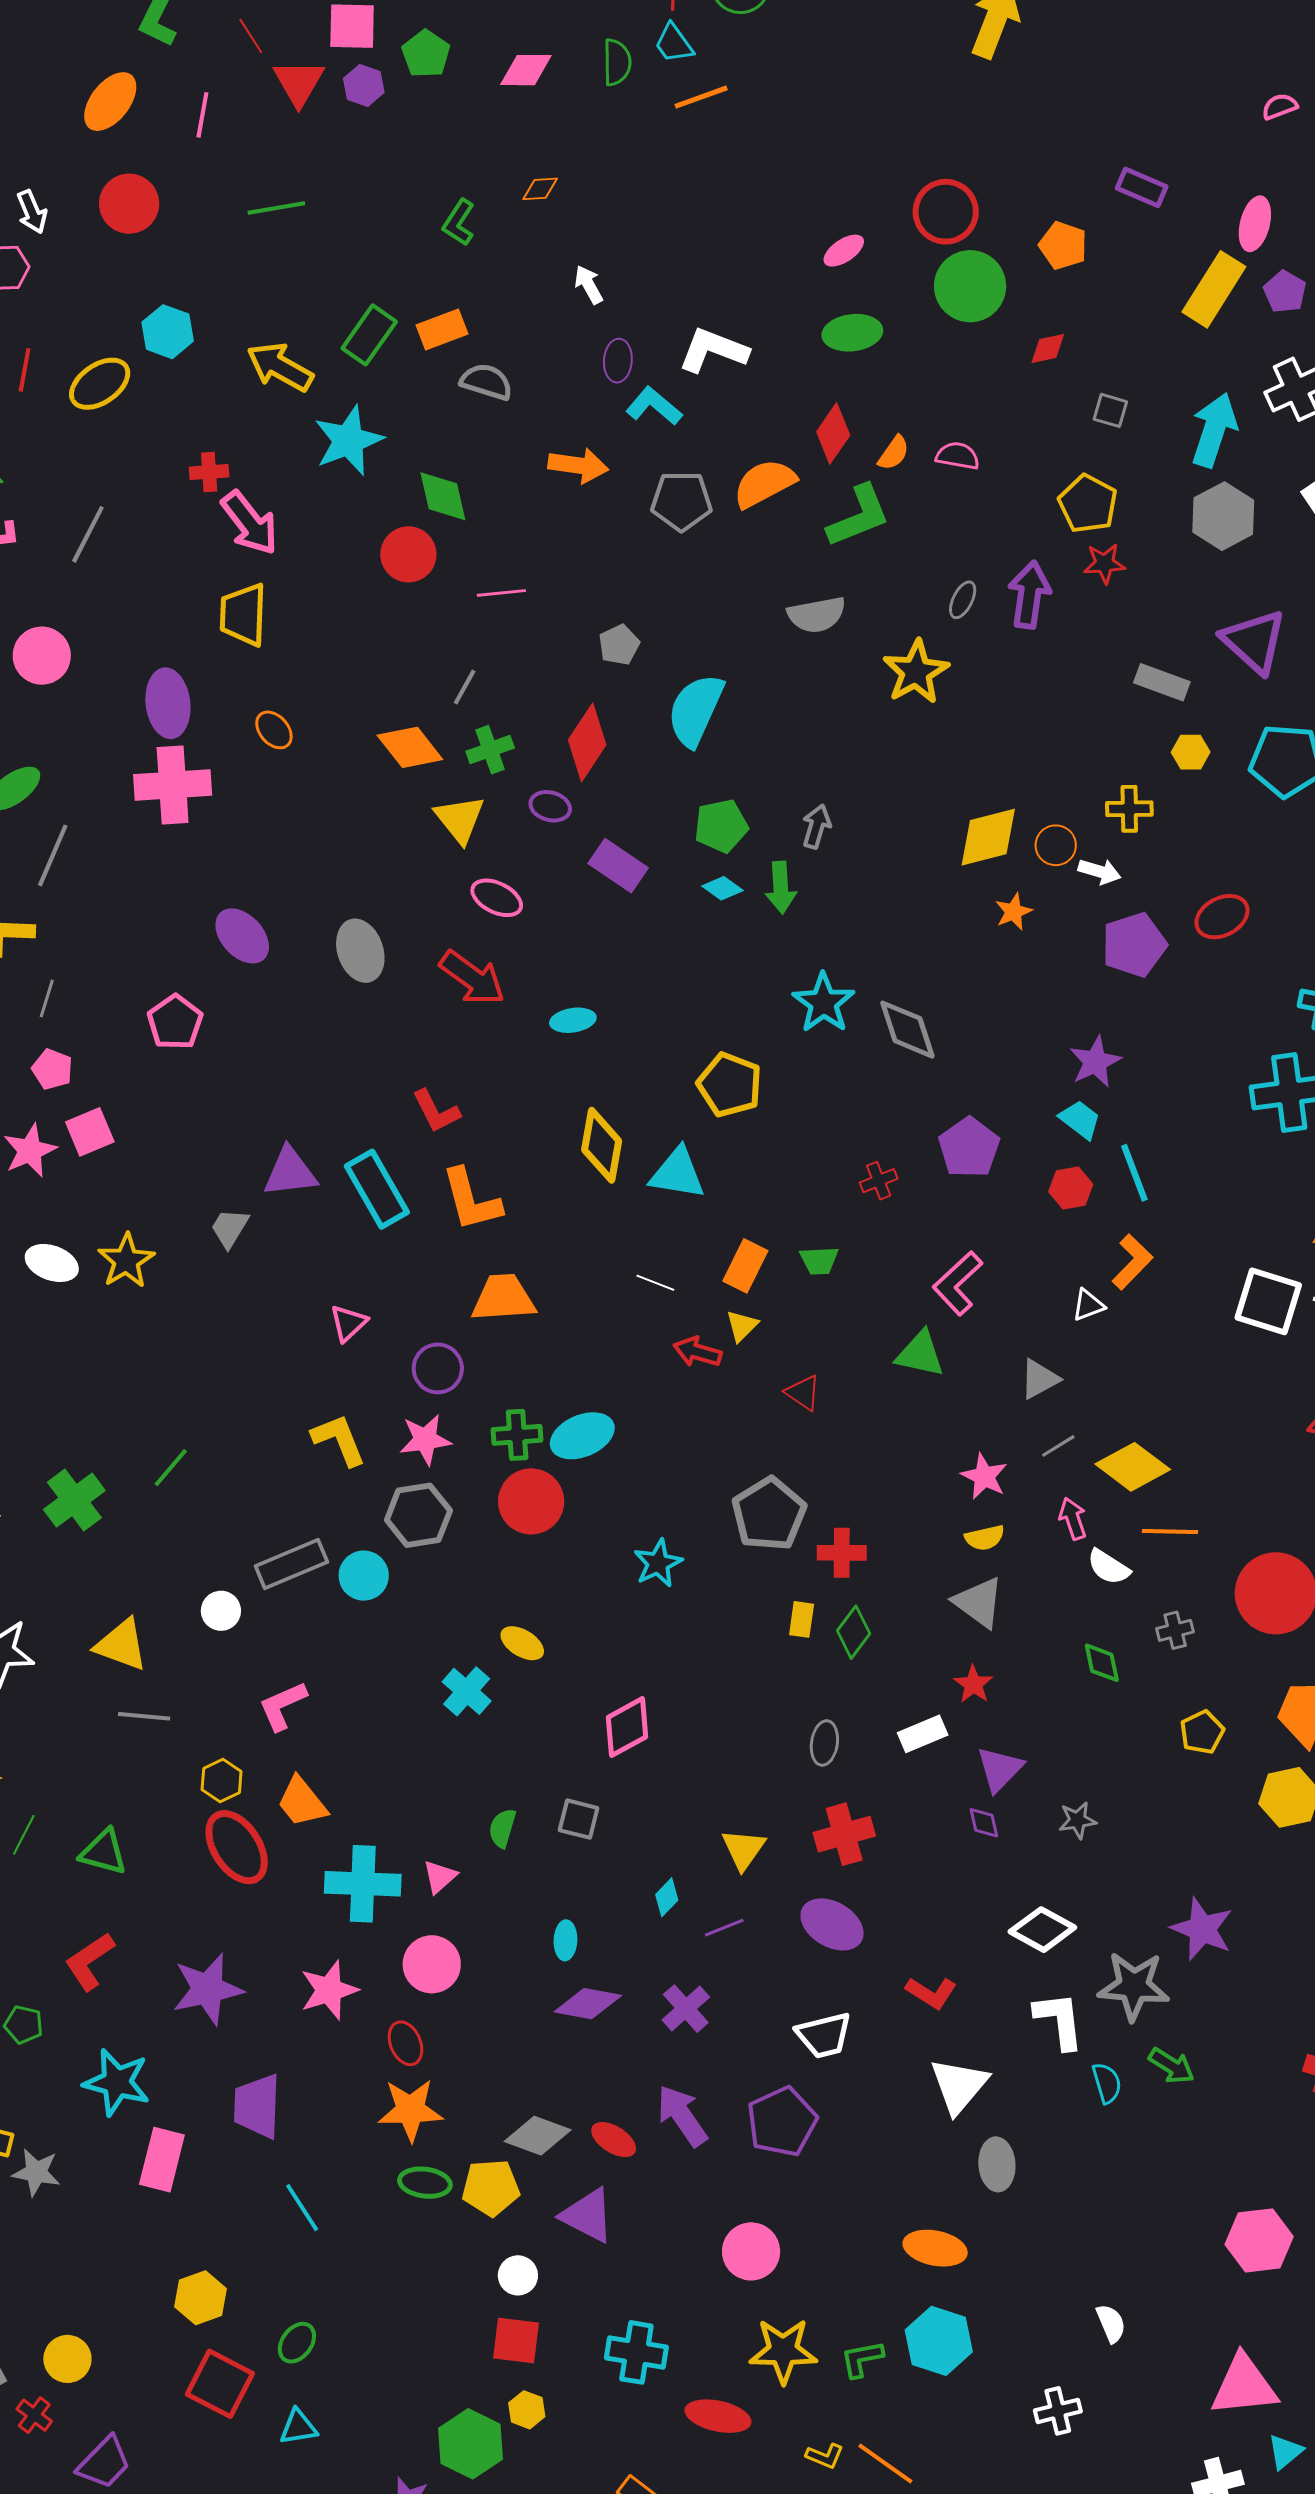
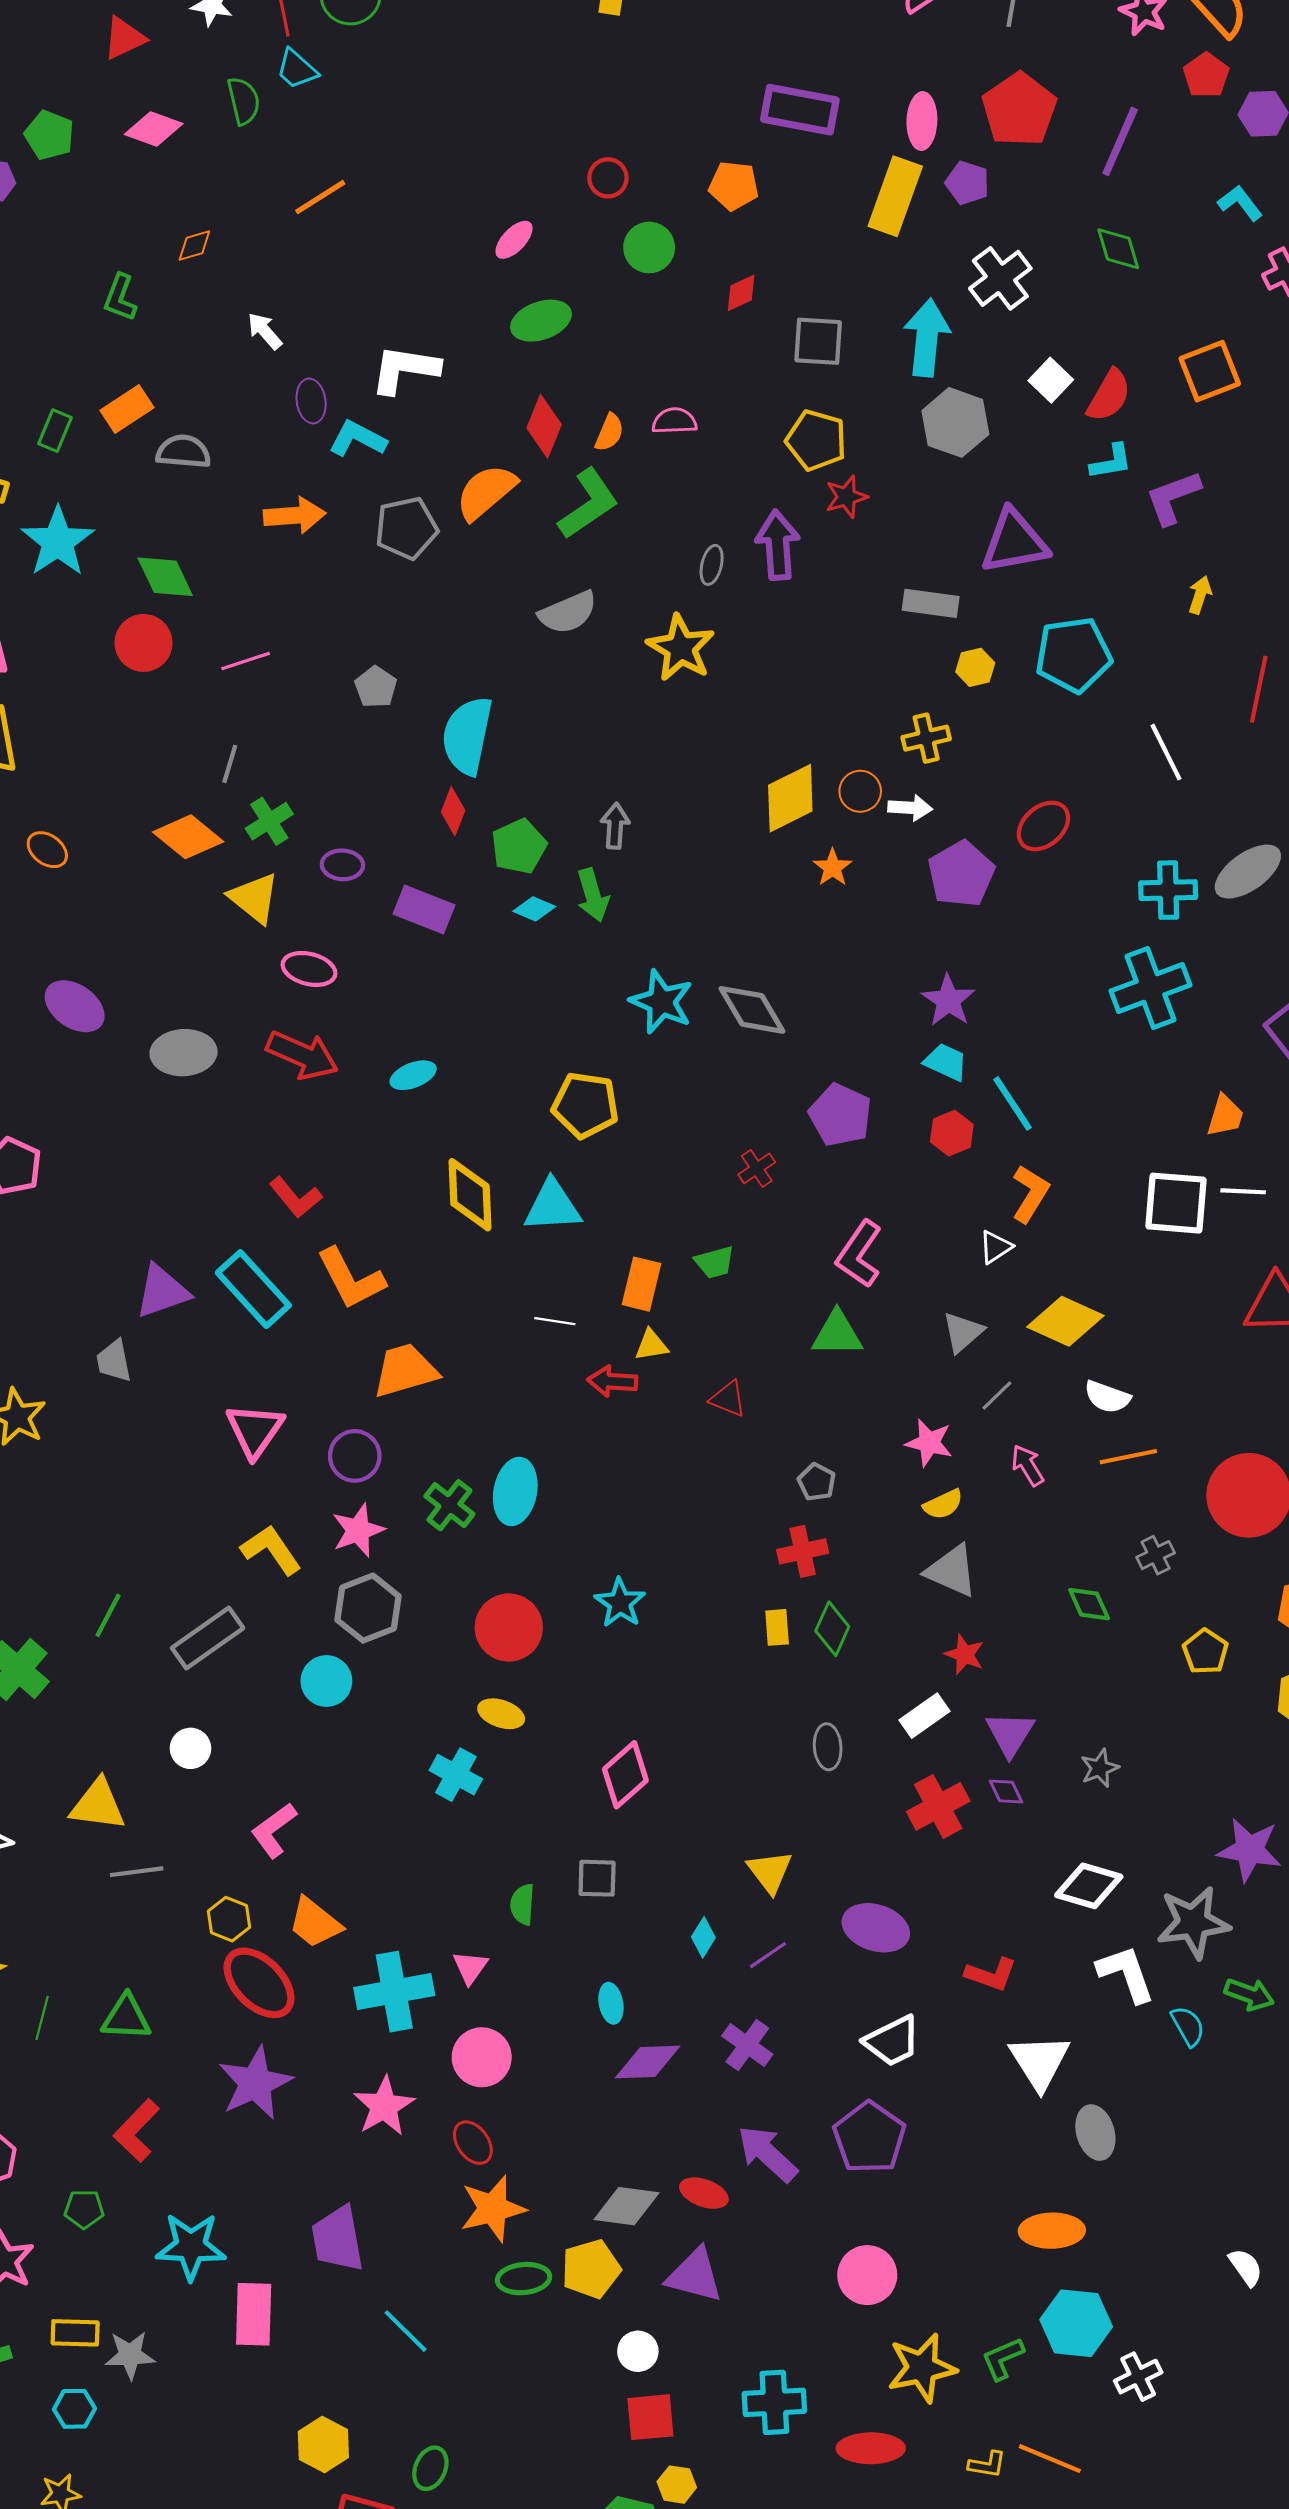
pink diamond: (526, 70) -> (154, 129), turned 32
orange line: (701, 97) -> (320, 197), moved
purple rectangle: (1142, 187) -> (800, 110), size x1.5
red circle: (946, 212) -> (608, 178), size x0.6
green circle: (970, 286) -> (649, 247), size x0.7
green rectangle: (369, 335) -> (55, 431), size x0.7
gray square: (1110, 410) -> (818, 341), size x1.5
purple triangle: (1254, 641) -> (1014, 542), turned -40
red diamond: (587, 742) -> (453, 811), moved, size x0.6
purple ellipse: (242, 936) -> (75, 1006), moved
gray ellipse: (360, 951) -> (184, 1053), turned -62
gray trapezoid: (230, 1228) -> (114, 1361), turned -30
pink triangle: (349, 1323) -> (255, 1430), size x1.5
yellow triangle: (742, 1326) -> (651, 1345), turned 48
green cross: (517, 1435) -> (449, 1505), turned -36
cyan ellipse: (582, 1436) -> (515, 1492), turned -44
yellow diamond: (1133, 1467) -> (1065, 1321), moved
red circle: (531, 1501) -> (509, 1628), moved
gray pentagon: (769, 1514) -> (817, 1482), moved, size x0.5
gray rectangle: (291, 1564) -> (208, 1638), moved
white semicircle: (1109, 1567) -> (1107, 1397), moved
red cross: (844, 1834) -> (938, 1806), moved
purple star: (208, 1989) -> (255, 2083), moved
white cross: (1058, 2411) -> (1138, 2377), moved

